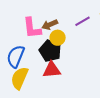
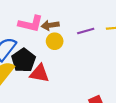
pink L-shape: (32, 28) -> (30, 24), turned -85
black pentagon: (50, 51) -> (23, 60), moved

